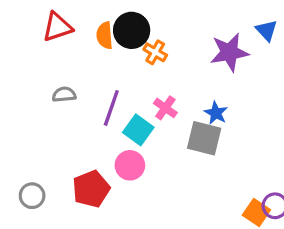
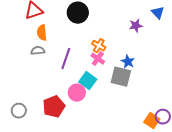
orange semicircle: (105, 35) -> (42, 33), moved
orange cross: (155, 52) -> (99, 46), moved
purple star: (229, 52) -> (136, 26), size x0.6
cyan square: (138, 130) -> (88, 81), moved

